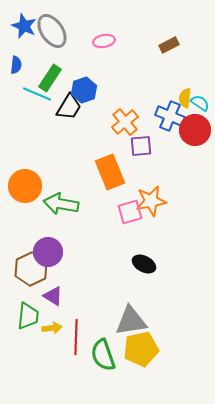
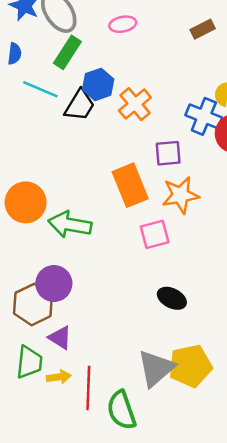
green rectangle: (50, 78) -> (67, 52), moved
orange cross: (125, 122) -> (135, 104), moved
orange star: (151, 201) -> (180, 195), moved
gray triangle: (131, 321) -> (156, 368), turned -32
yellow pentagon: (141, 349) -> (190, 366), moved

